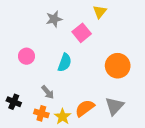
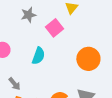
gray arrow: (48, 92) -> (14, 84), moved

